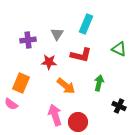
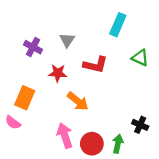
cyan rectangle: (86, 24) -> (118, 25), moved
purple cross: (28, 40) -> (33, 47), turned 35
green arrow: (99, 83) -> (118, 144), moved

